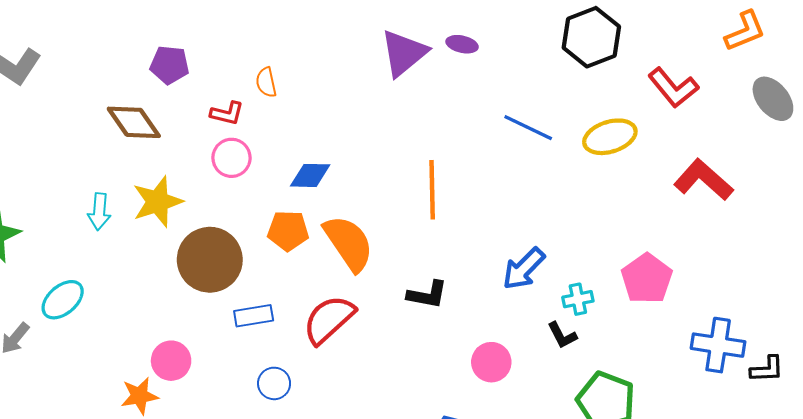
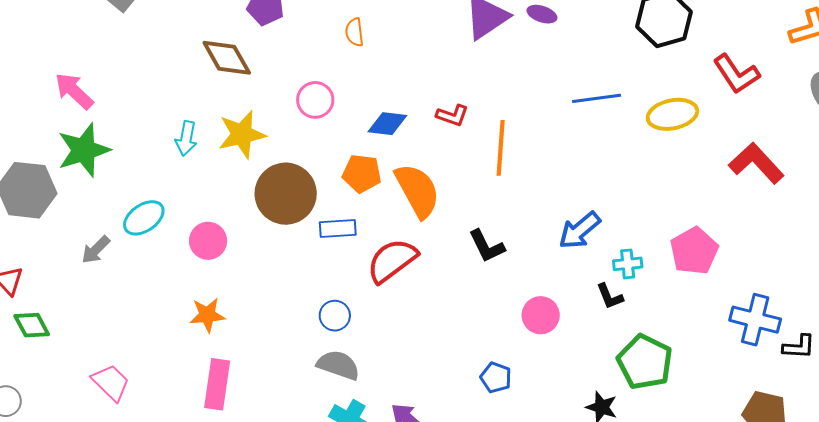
red L-shape: (227, 113) -> (452, 115), moved
blue line: (528, 128) -> (597, 98), turned -39
black L-shape: (427, 295) -> (487, 246), turned 48
blue rectangle: (254, 316) -> (338, 228), moved
pink circle: (171, 361) -> (208, 241), moved

